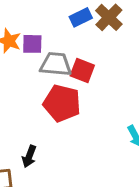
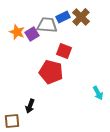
purple square: (32, 44) -> (32, 34), turned -32
gray trapezoid: (56, 64) -> (47, 25), moved

